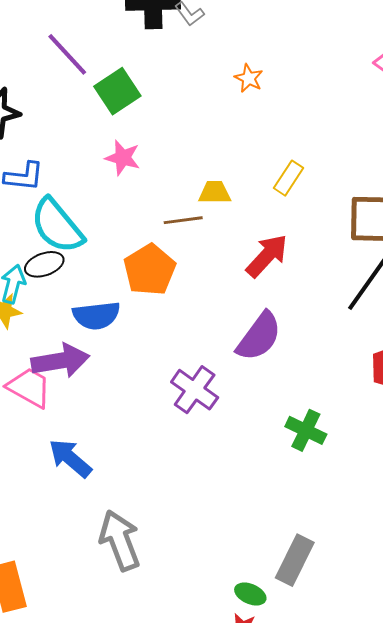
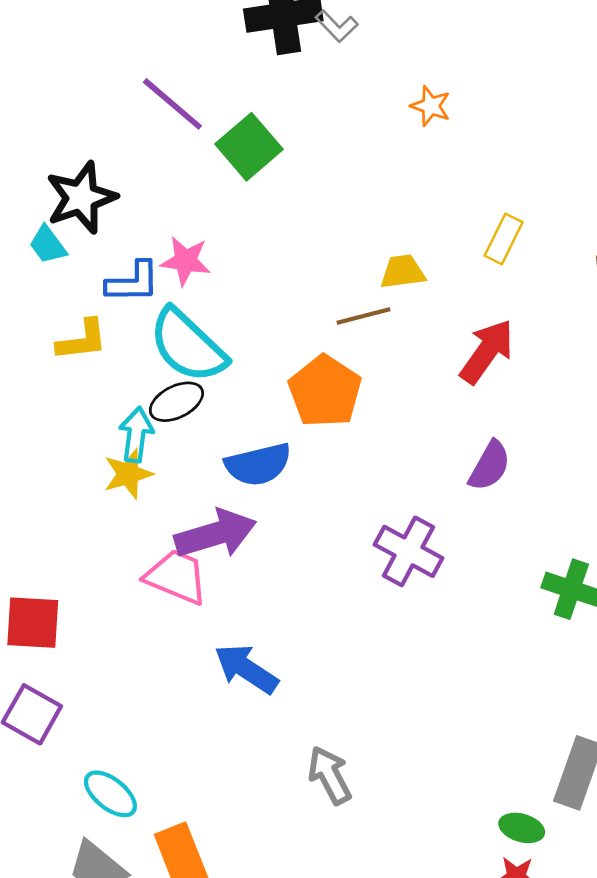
pink star: (123, 158) -> (186, 261), moved
purple semicircle: (259, 337) -> (490, 466), size x0.7
gray arrow: (120, 540) -> (330, 775), size x0.7

